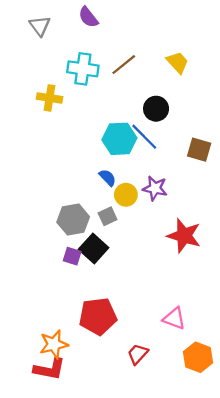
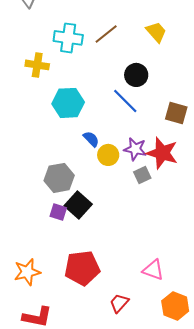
cyan hexagon: (119, 139) -> (68, 103), moved
gray square: (108, 216) -> (142, 175), moved
red star: (184, 236) -> (162, 153), moved
orange star: (54, 344) -> (27, 272), moved

